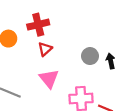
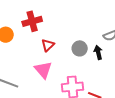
red triangle: (45, 49) -> (48, 45), moved

